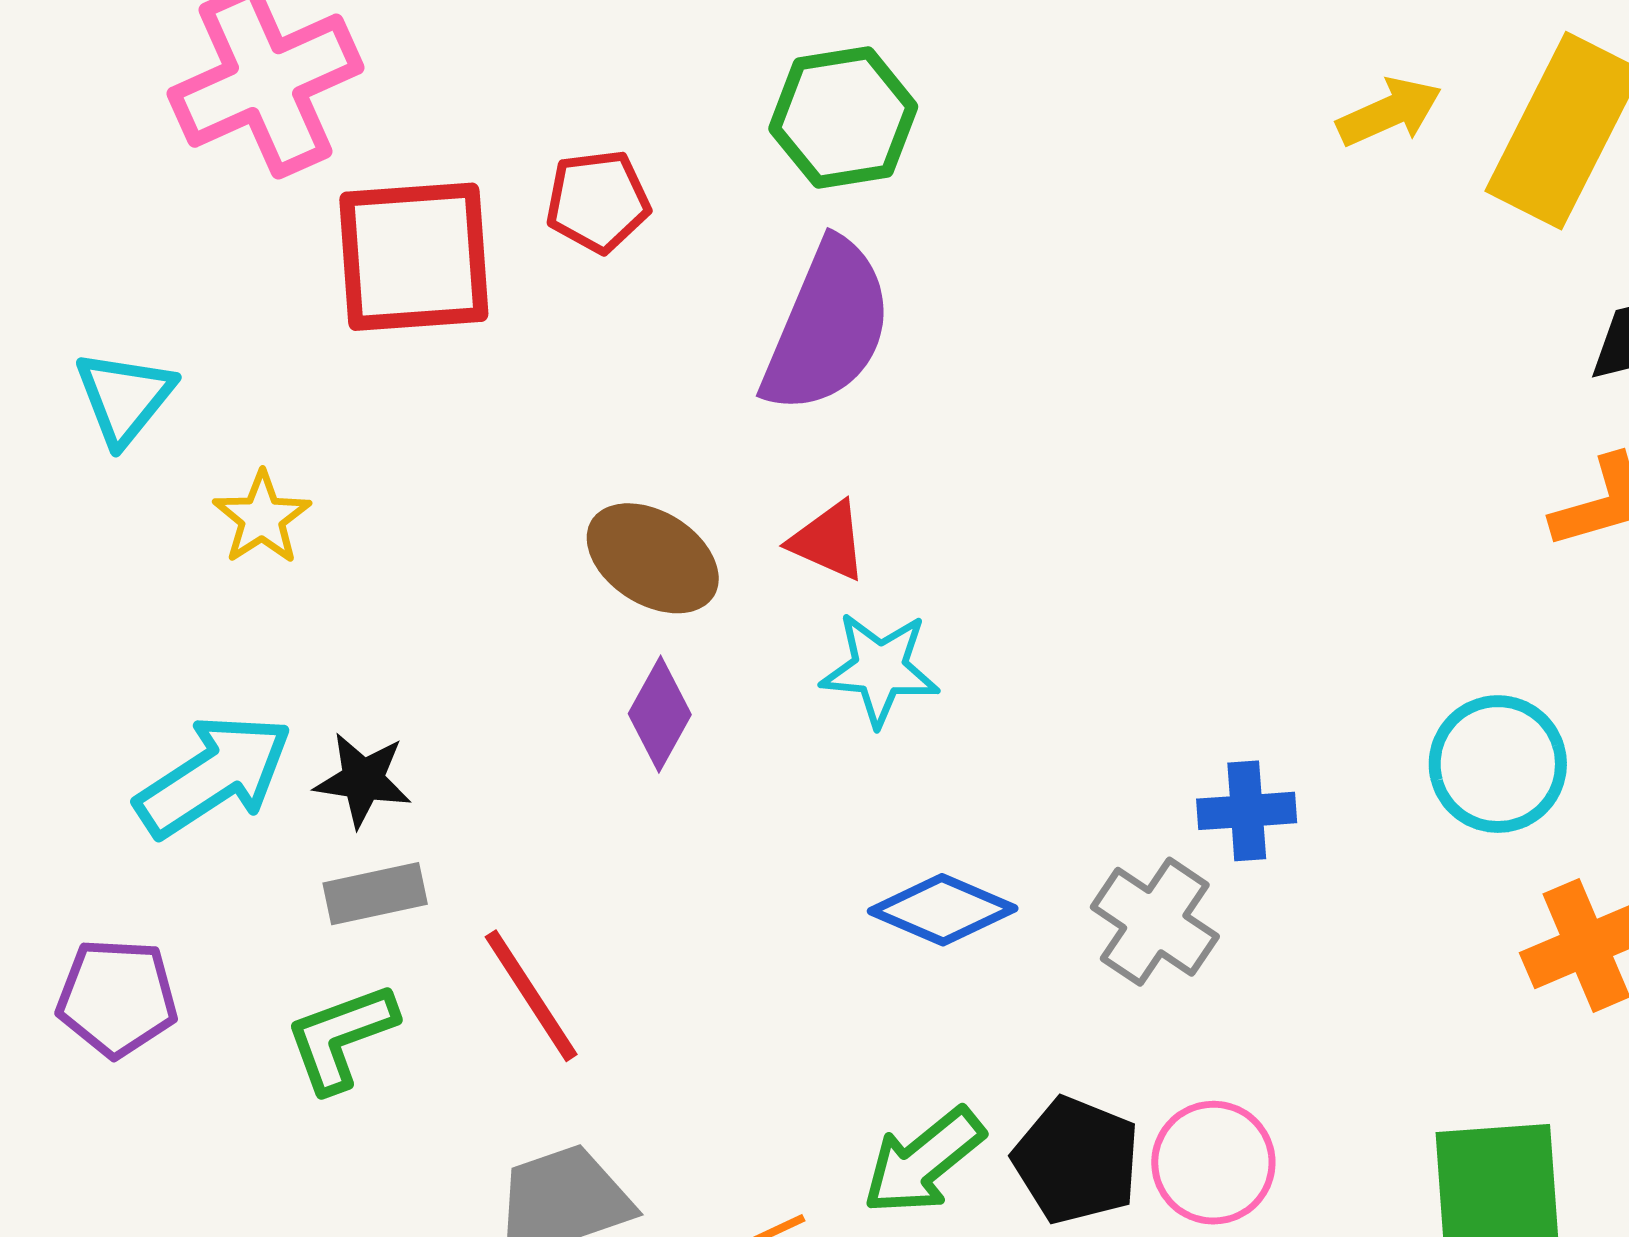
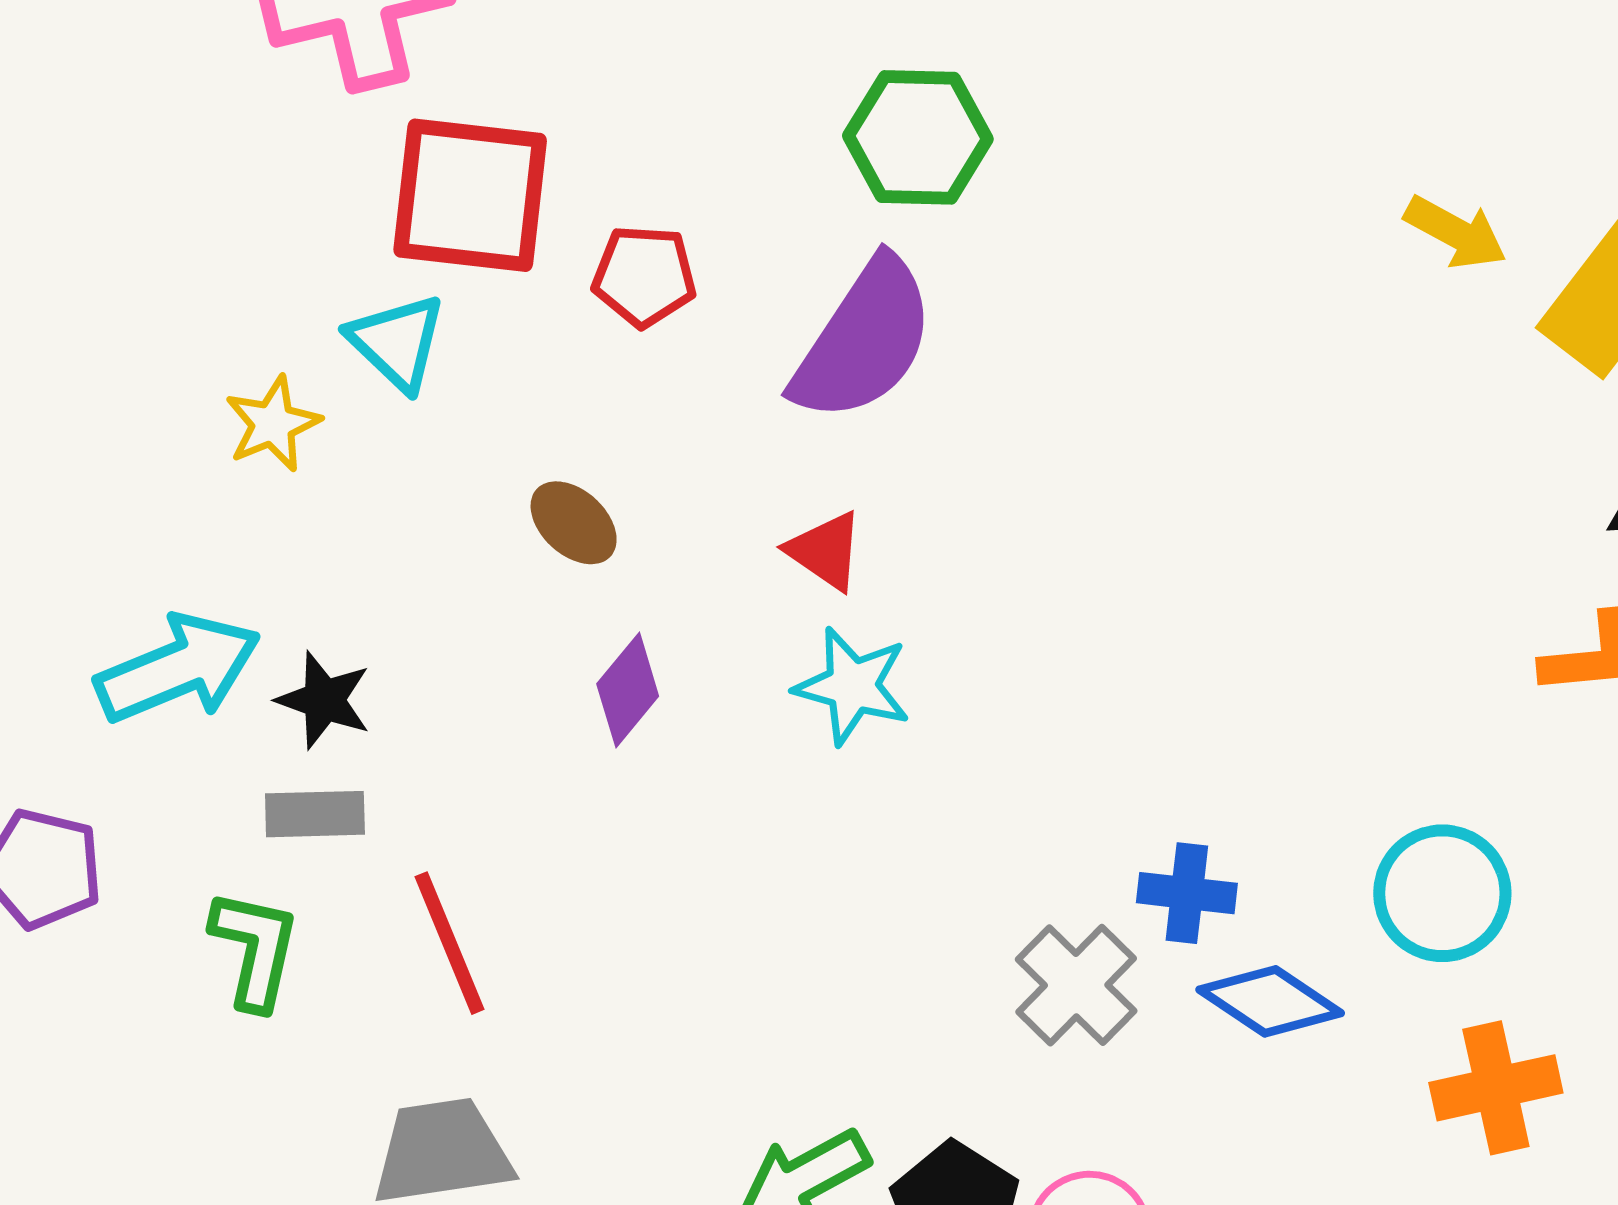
yellow arrow: (1389, 112) -> (1456, 232), turned 42
red pentagon: (598, 201) -> (644, 276), moved
cyan triangle: (125, 397) -> (397, 342), moved, turned -36
brown ellipse: (653, 558) -> (574, 523), moved, size x0.7
blue diamond: (943, 910) -> (1270, 1001), moved
green L-shape: (341, 1037) -> (255, 949), turned 112

